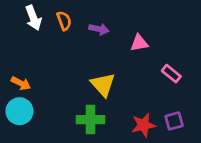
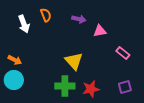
white arrow: (33, 18) -> (24, 24), moved
purple arrow: (99, 29) -> (79, 19), moved
red star: (143, 125) -> (91, 89), moved

